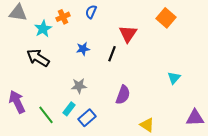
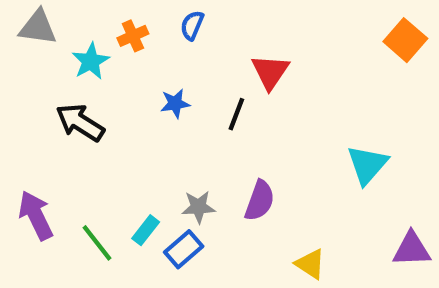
orange square: (166, 18) -> (405, 40), moved
cyan triangle: (174, 78) -> (367, 165), size x1.5
gray star: (79, 86) -> (198, 207), moved

